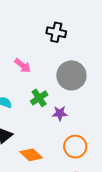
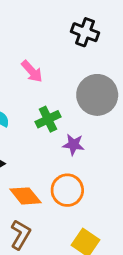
orange circle: (75, 147) -> (67, 190), moved

